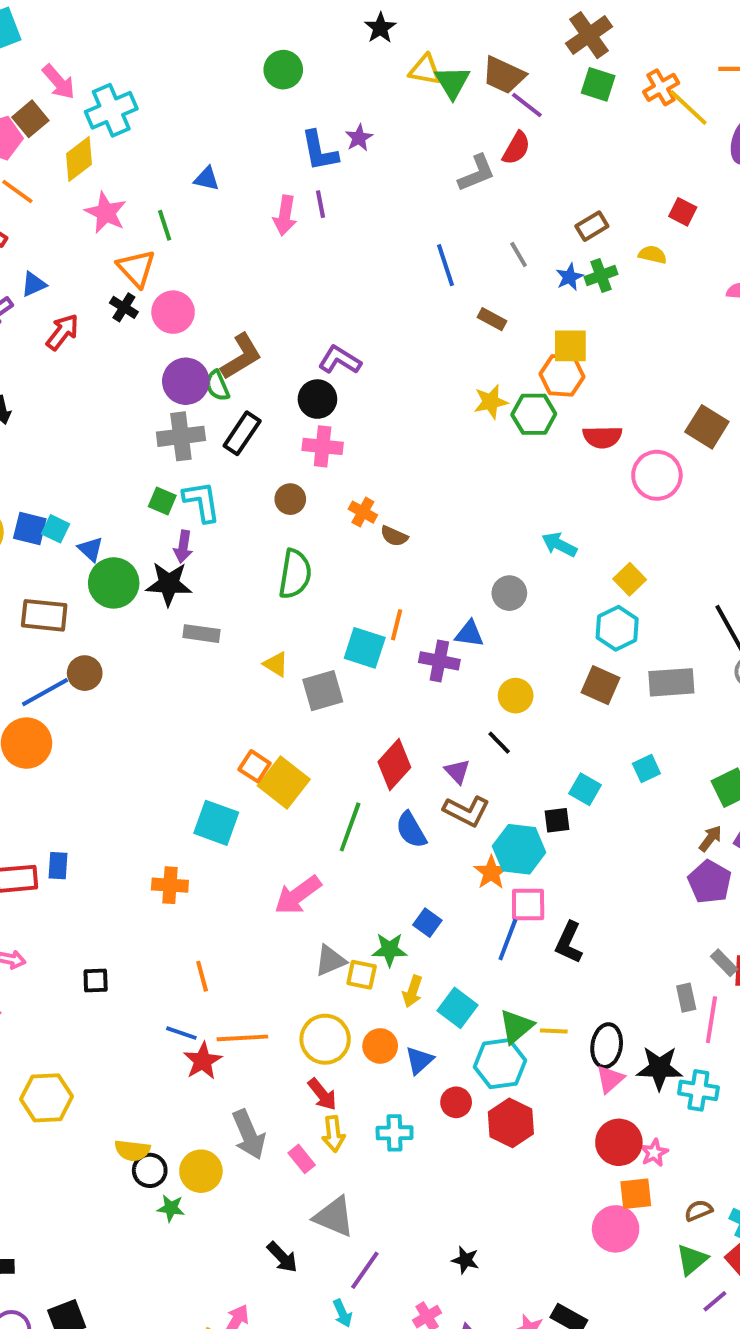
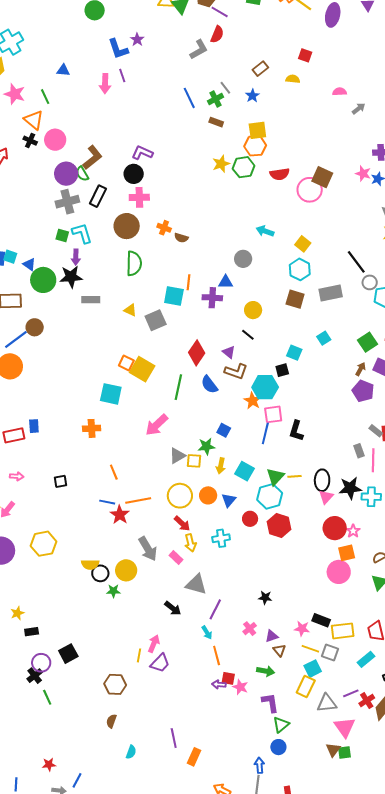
green cross: (601, 276) -> (216, 99), moved
brown square: (707, 427) -> (322, 177), moved
brown circle: (290, 499) -> (127, 226), size x1.6

